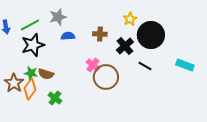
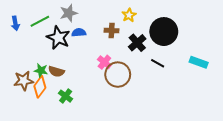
yellow star: (130, 19) -> (129, 15), moved
black star: (33, 45) -> (58, 38), moved, turned -30
brown star: (14, 83) -> (24, 81), turned 30

